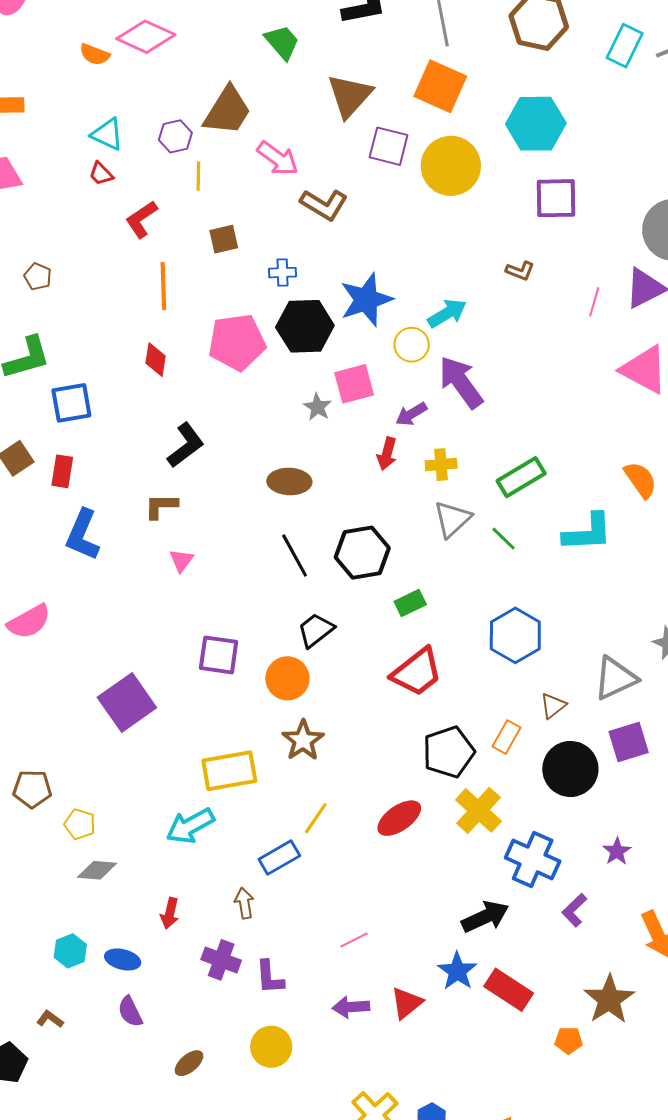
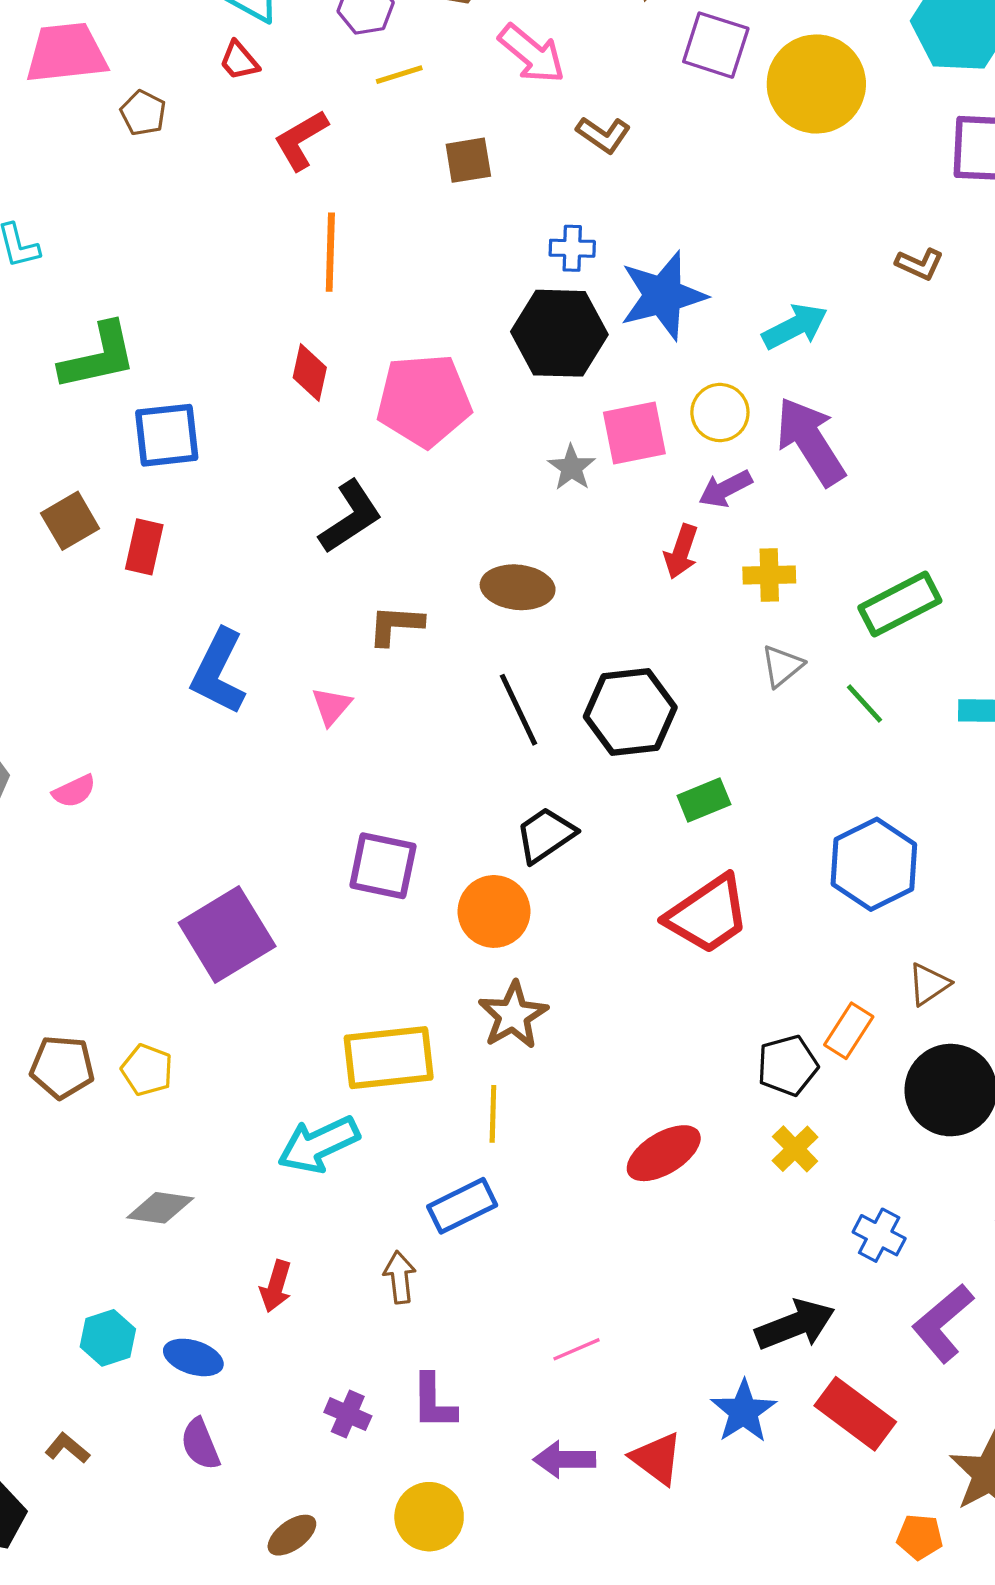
yellow line: (198, 176) -> (399, 75), turned 68
brown L-shape: (324, 205) -> (603, 135), size x0.7
brown square: (224, 239) -> (468, 160), moved
blue cross: (283, 273) -> (572, 248), moved
brown pentagon: (38, 277) -> (143, 113), moved
pink pentagon: (237, 342) -> (424, 400), moved
yellow circle: (412, 345) -> (720, 413), moved
brown L-shape: (161, 506) -> (396, 625), moved
gray triangle: (452, 519) -> (782, 666), size x0.7
blue L-shape: (83, 535) -> (218, 672), moved
pink semicircle: (29, 622) -> (74, 791), size x0.6
black pentagon: (449, 752) -> (788, 1065), moved, size x0.7
yellow cross: (478, 810) -> (795, 1149), size x0.6
yellow line: (316, 818) -> (493, 1114), moved, turned -36
yellow pentagon: (80, 824) -> (147, 1070), moved
blue cross: (533, 859) -> (879, 1235), size x0.6
purple L-shape: (574, 910) -> (943, 1323), size x1.4
purple cross: (221, 960) -> (348, 1414), moved, size x0.7
red rectangle: (509, 990) -> (855, 1414), moved
red triangle: (407, 1003) -> (657, 1458), turned -48

